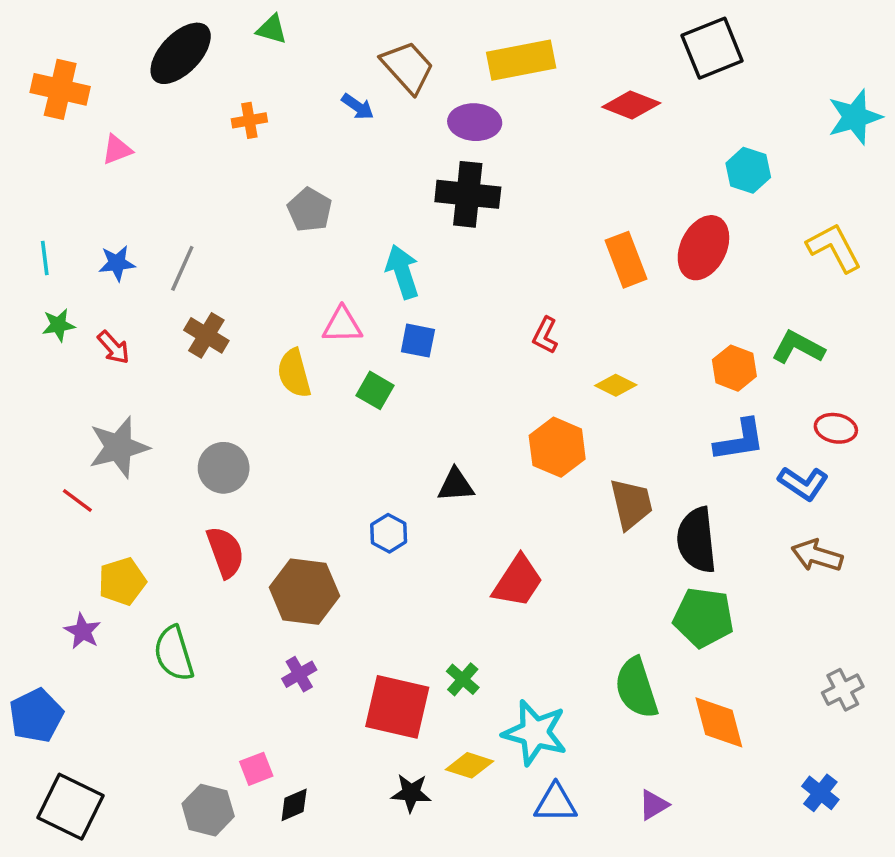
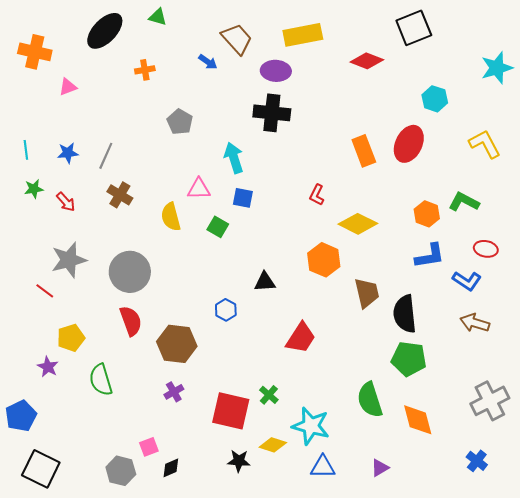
yellow diamond: (616, 385) -> (358, 224), size x1.6
gray circle: (224, 468) -> (130, 272), size x1.4
gray cross: (843, 690) -> (490, 401), size x1.6

